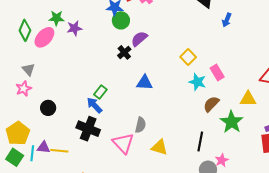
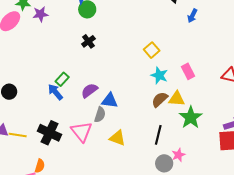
purple semicircle: (139, 39) -> (89, 91), moved
pink rectangle: (217, 73) -> (188, 71), moved
blue triangle: (145, 83) -> (110, 101), moved
yellow triangle: (248, 99) -> (177, 99), moved
brown semicircle: (211, 104) -> (160, 99), moved
black cross: (88, 129) -> (49, 133), moved

